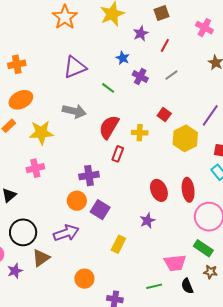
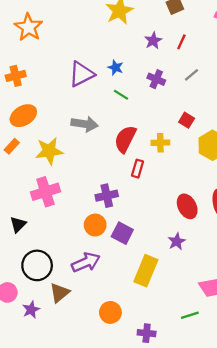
orange star: (65, 17) -> (28, 27), moved
purple star: (141, 33) -> (153, 41), moved
blue star: (123, 58) -> (116, 68), moved
pink cross: (35, 168) -> (45, 192), size x1.4
yellow rectangle: (118, 244) -> (146, 271), size x1.5

